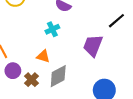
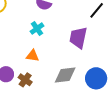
gray diamond: (58, 76) -> (65, 75), moved, turned 30

